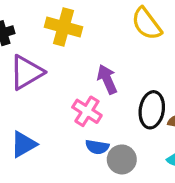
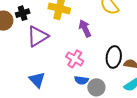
purple arrow: (107, 79) -> (85, 28), moved
blue triangle: (24, 144) -> (37, 80), turned -42

